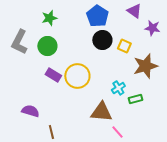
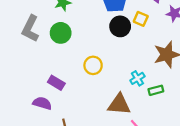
yellow square: (124, 46) -> (141, 19), moved
purple rectangle: (53, 75) -> (56, 83), moved
yellow circle: (77, 76) -> (93, 65), size x0.7

